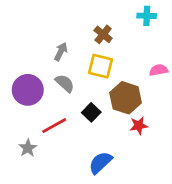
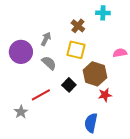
cyan cross: (147, 16) -> (103, 13), moved
purple circle: (28, 90) -> (21, 52), moved
blue semicircle: (100, 163) -> (91, 123), moved, turned -36

